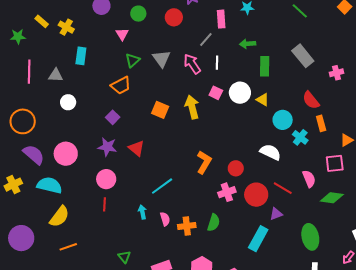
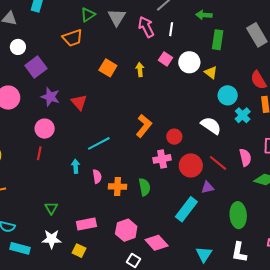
yellow arrow: (192, 107) -> (140, 70), size x0.6
purple square: (113, 117) -> (36, 67), moved, size x1.5
green semicircle: (214, 223) -> (145, 187), turned -36

